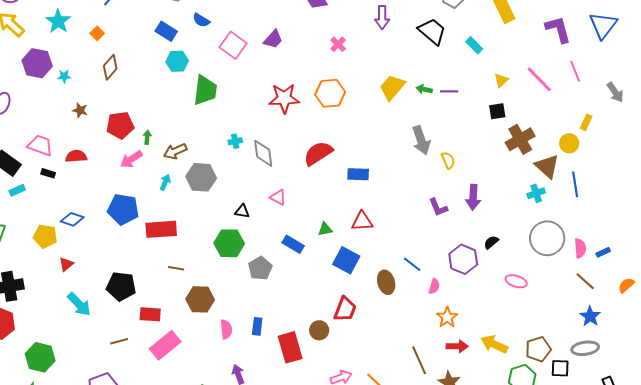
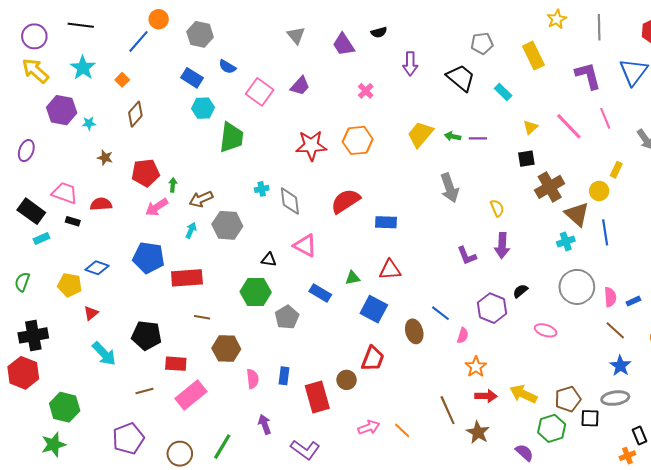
yellow semicircle: (448, 160) -> (497, 208), moved
pink triangle: (278, 197) -> (305, 246), size x1.4

